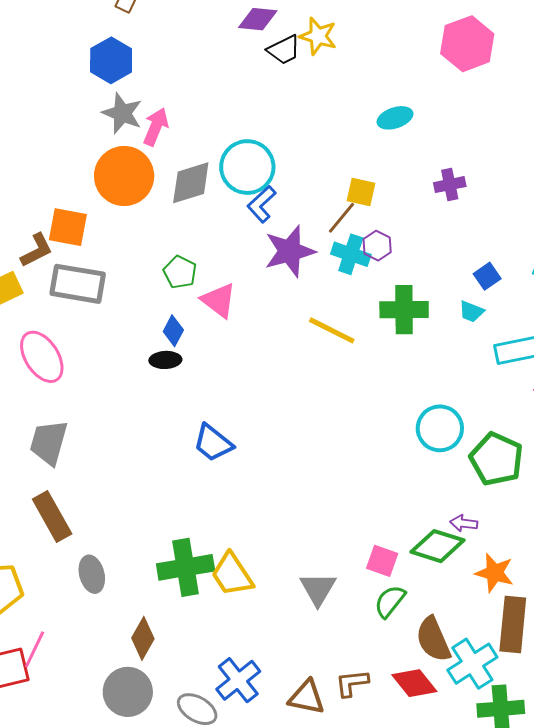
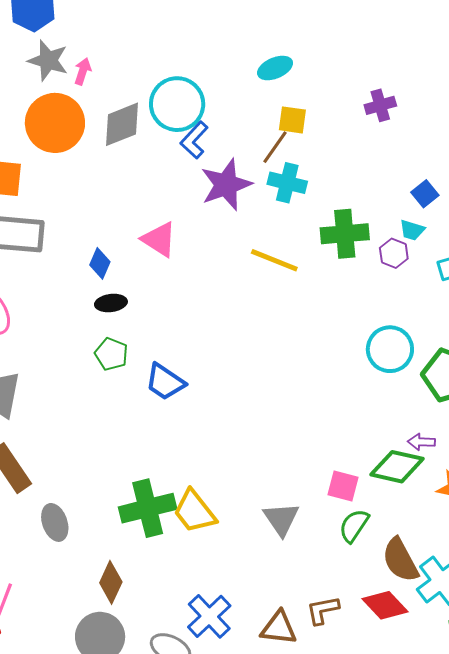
cyan ellipse: (395, 118) -> (275, 68), moved
pink arrow: (156, 127) -> (83, 71), size x0.7
purple hexagon: (377, 246) -> (394, 253), moved
green pentagon: (180, 272) -> (111, 354), moved
blue diamond: (173, 331) -> (100, 263), moved

